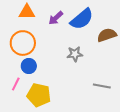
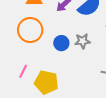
blue circle: (29, 66) -> (61, 43), moved

